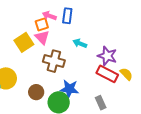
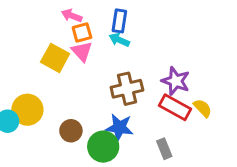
pink arrow: (49, 16) -> (72, 16), moved
yellow square: (24, 42) -> (55, 58), turned -30
cyan arrow: (80, 43) -> (119, 40), moved
brown cross: (54, 61) -> (127, 89), moved, turned -30

